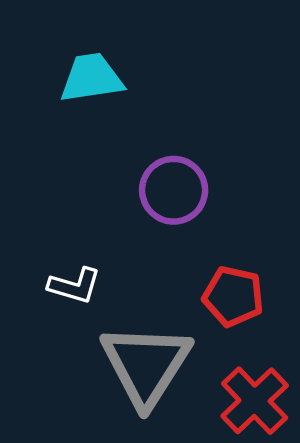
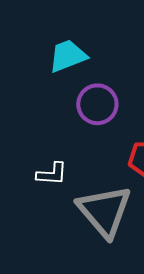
cyan trapezoid: (92, 78) -> (68, 56), moved

